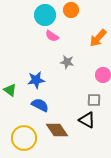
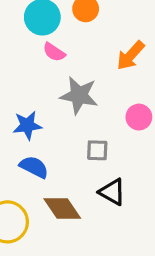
gray star: (67, 62) -> (79, 95), size x1.6
gray square: (94, 100) -> (97, 150), moved

